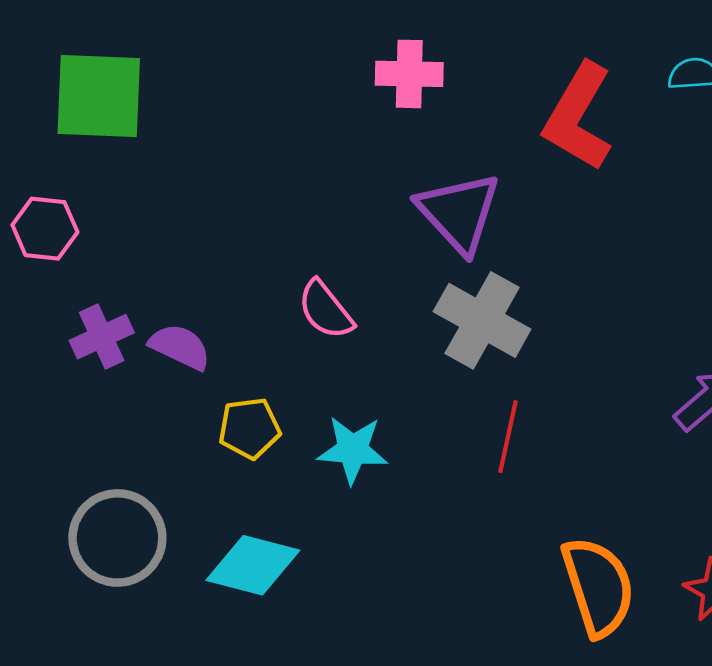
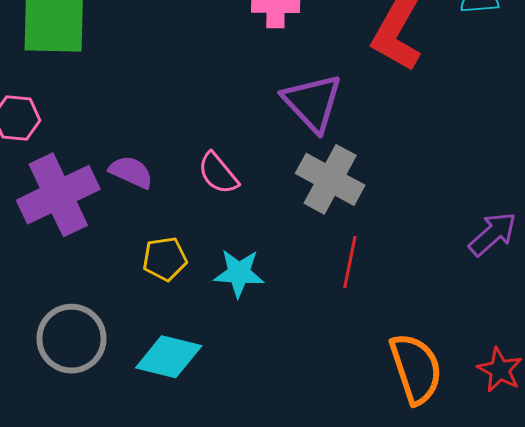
purple cross: (102, 337) -> (58, 195), size x1.8
purple semicircle: (180, 347) -> (131, 172), moved

